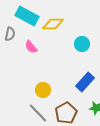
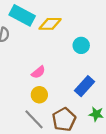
pink semicircle: (31, 47) -> (38, 72), moved, turned -88

